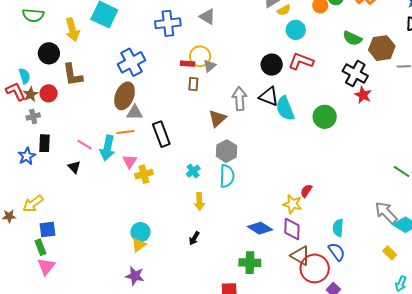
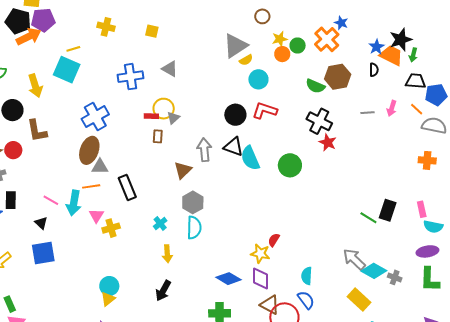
brown hexagon: (382, 48) -> (338, 77), moved
blue square: (47, 230) -> (43, 253), moved, size x1.4
black arrow: (194, 238) -> (163, 291), size x1.5
yellow rectangle: (390, 253) -> (359, 299), size x1.6

